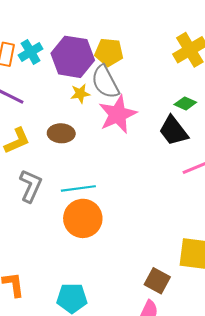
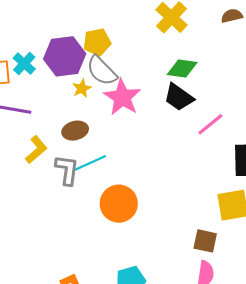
green diamond: (185, 103) -> (182, 68), size x1.4
gray L-shape: (31, 186) -> (67, 170), moved
cyan line: (78, 188) -> (90, 163), moved

